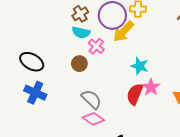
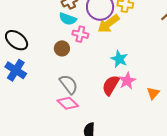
pink cross: (96, 46) -> (80, 34), turned -35

